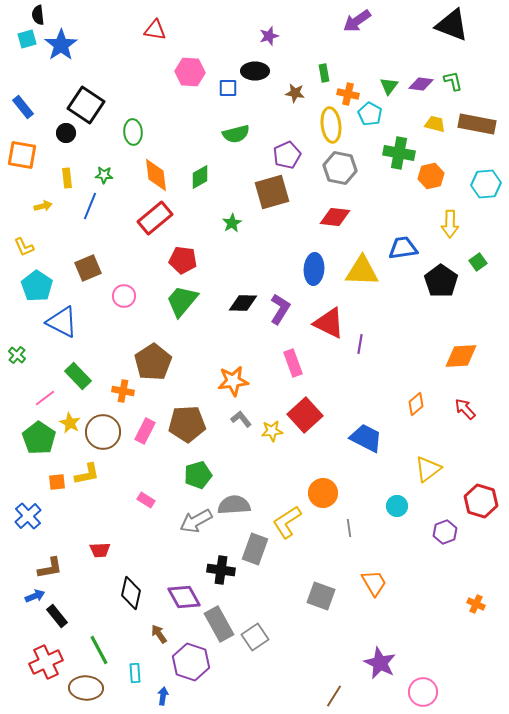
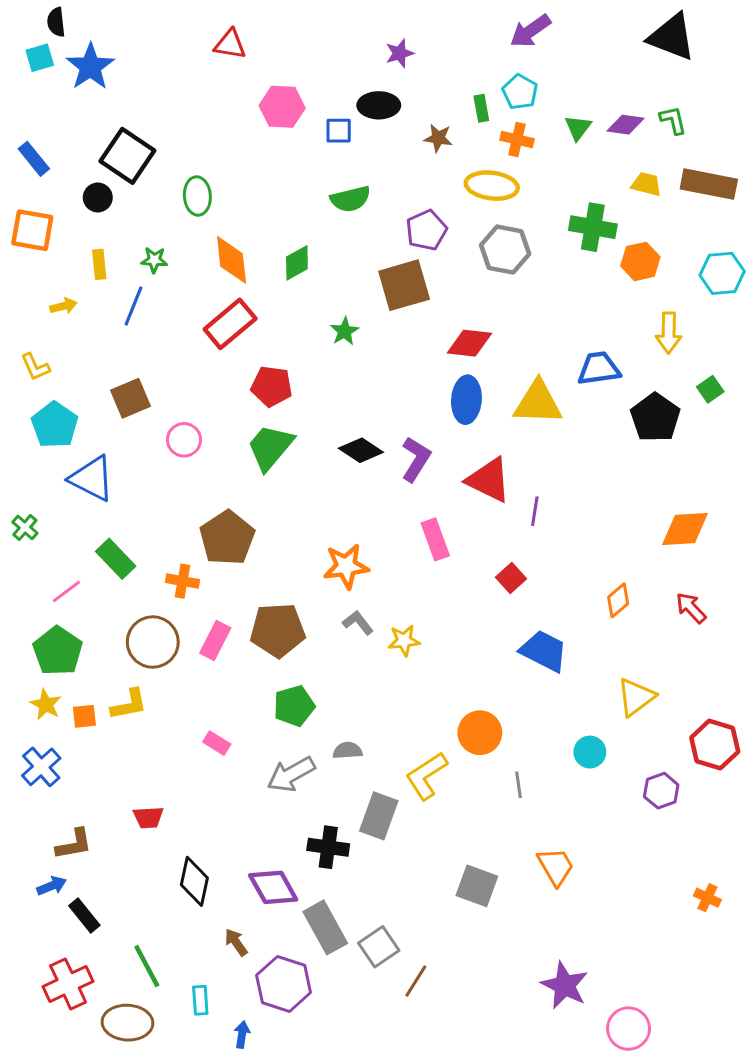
cyan pentagon: (370, 114) -> (520, 92), moved
yellow ellipse: (331, 125) -> (492, 186), turned -76
red diamond: (335, 217) -> (469, 343), moved
black diamond: (243, 303) -> (361, 450), turned 32
red square: (305, 415) -> (511, 578), moved, size x0.6
yellow star: (70, 423) -> (46, 704), moved
gray semicircle: (234, 505) -> (348, 751), size x0.6
brown line: (334, 696) -> (416, 981), moved

